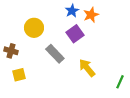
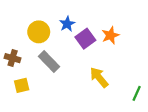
blue star: (72, 11) -> (67, 24), moved
orange star: (91, 15) -> (110, 35), moved
gray rectangle: (55, 54) -> (49, 61), moved

